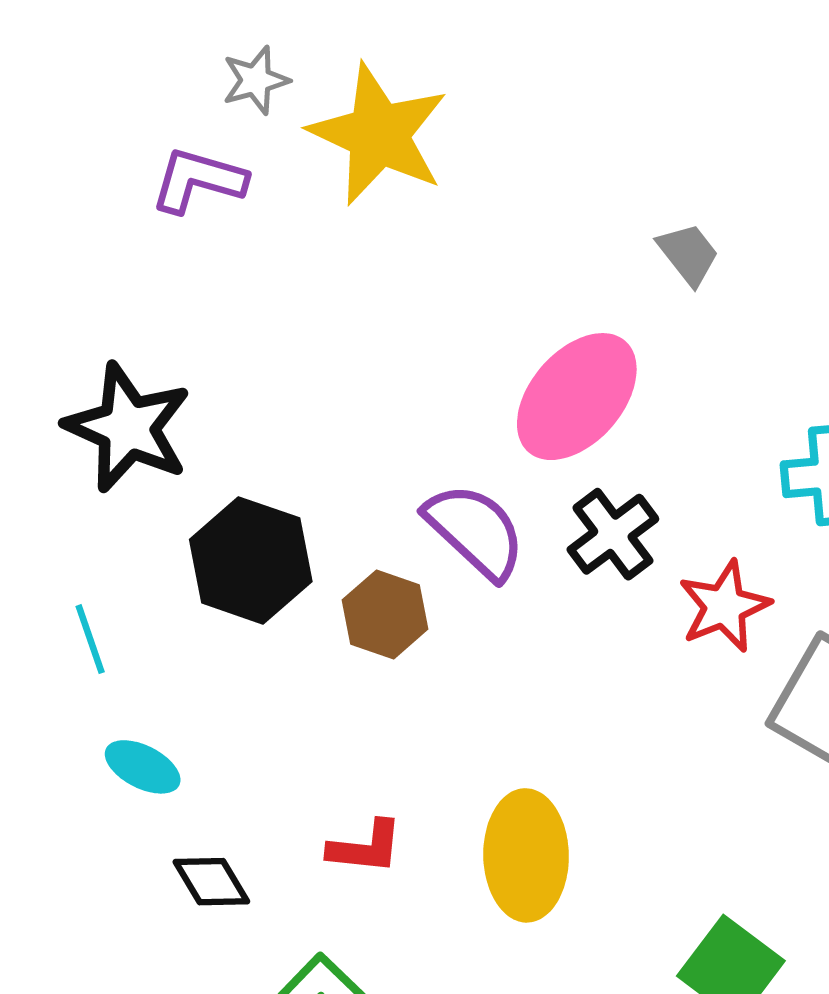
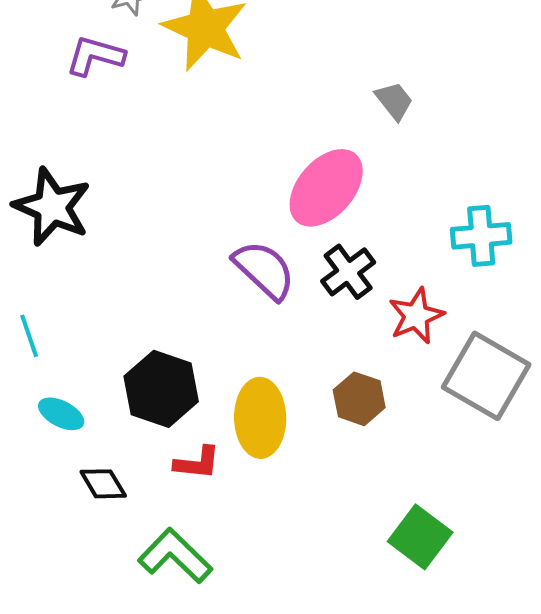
black hexagon: (251, 560) -> (161, 389), moved
brown hexagon: (385, 615) -> (359, 399), moved
yellow ellipse: (526, 855) -> (260, 418), moved

